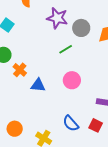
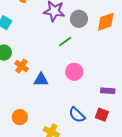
orange circle: (15, 129) -> (20, 117), moved

